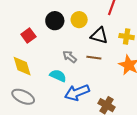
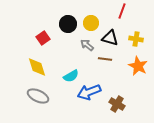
gray arrow: (70, 57) -> (87, 45), moved
cyan semicircle: (58, 76) -> (71, 76), turned 126

